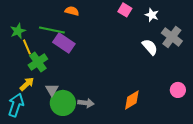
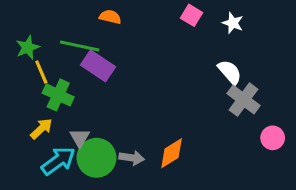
gray cross: (172, 37) -> (244, 100), moved
green cross: (38, 62) -> (58, 95), turned -30
orange diamond: (132, 100) -> (172, 153), moved
cyan arrow: (16, 105) -> (58, 161), moved, turned 35

